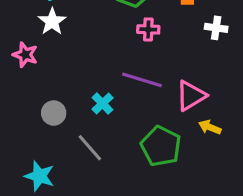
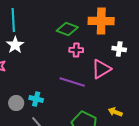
pink triangle: (191, 96) -> (101, 69), moved
cyan cross: (103, 104) -> (36, 99), moved, turned -32

